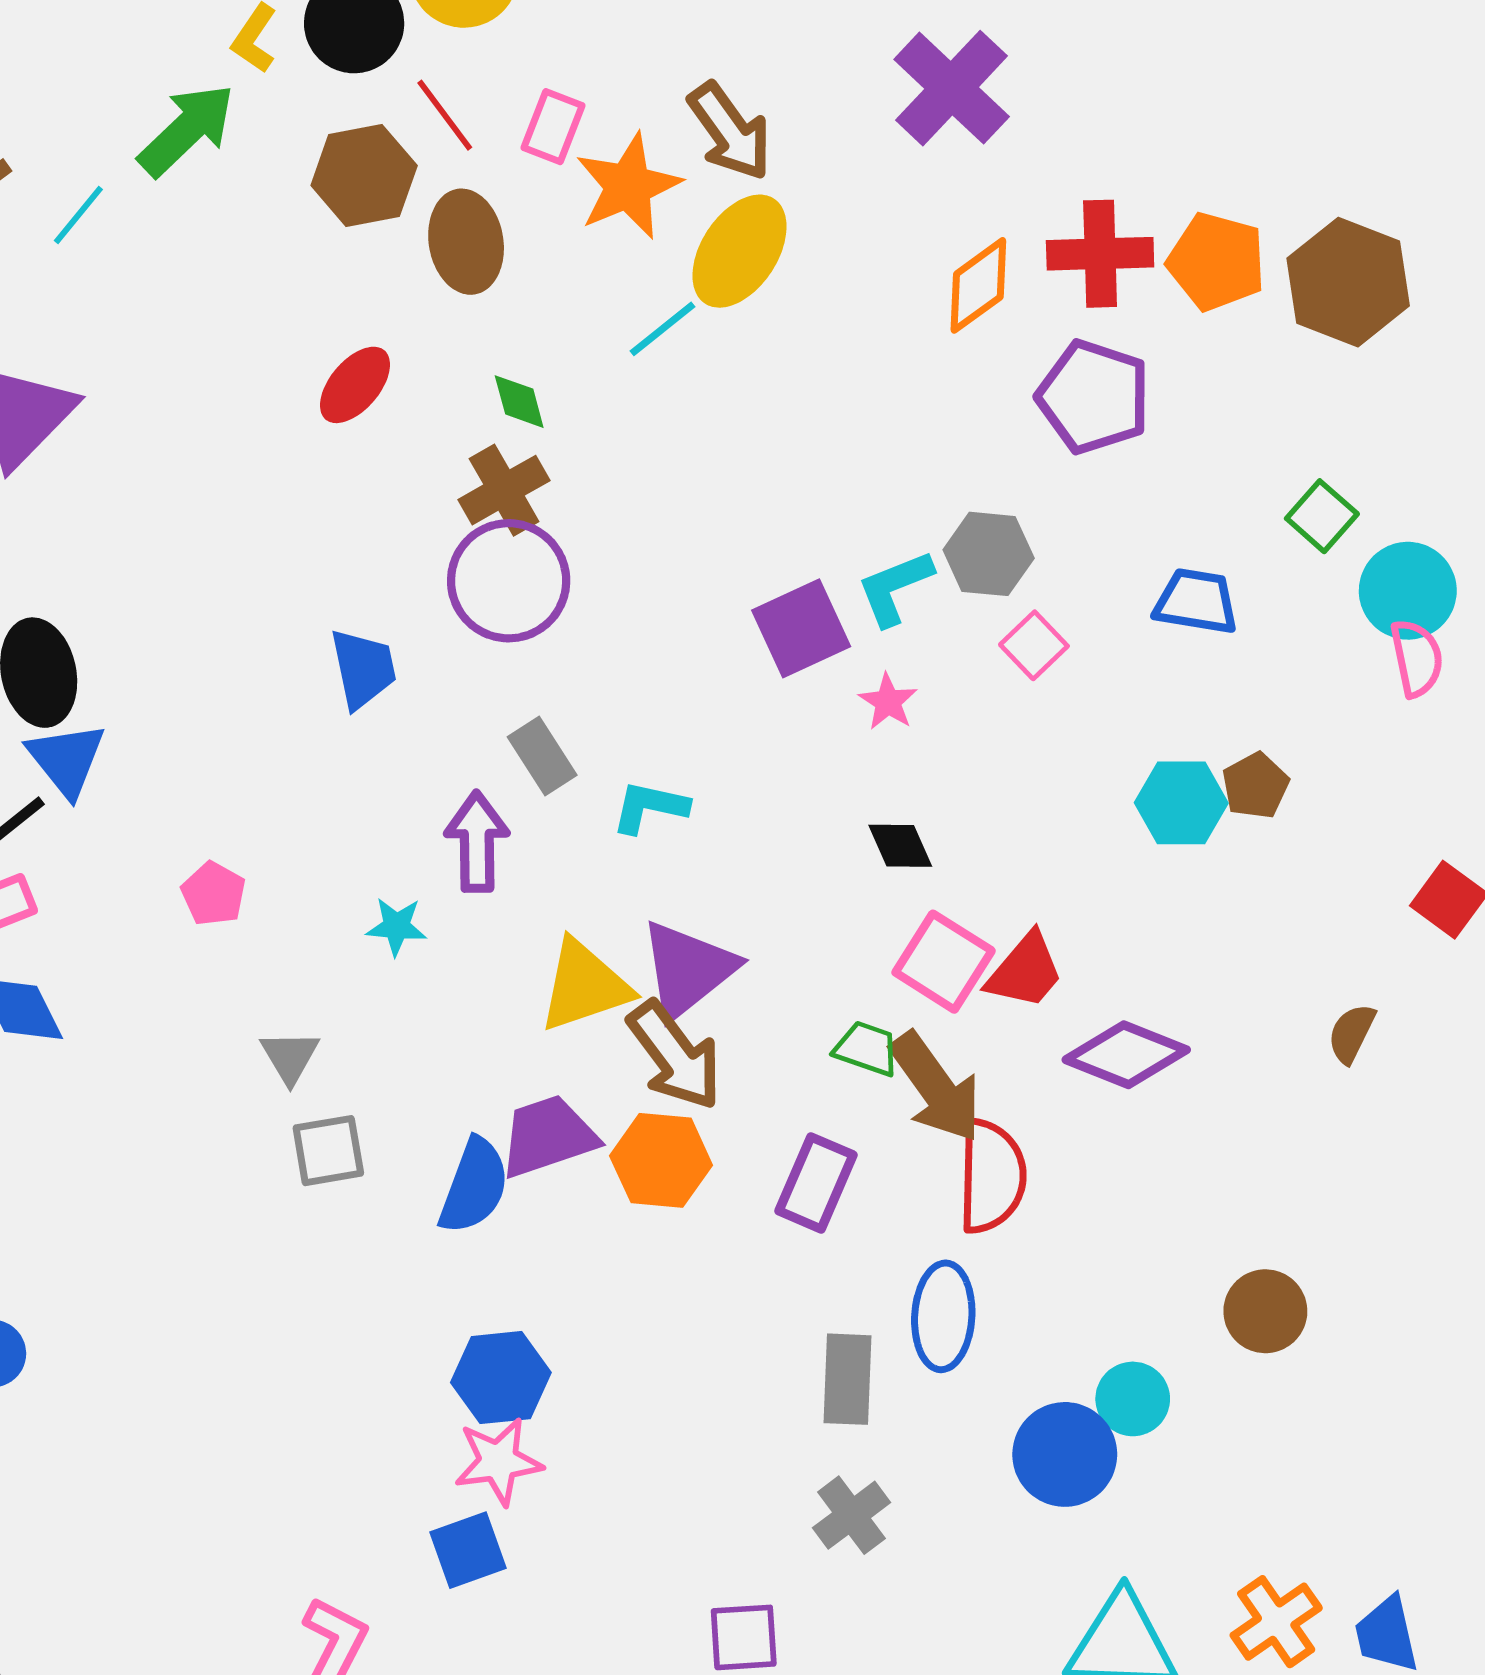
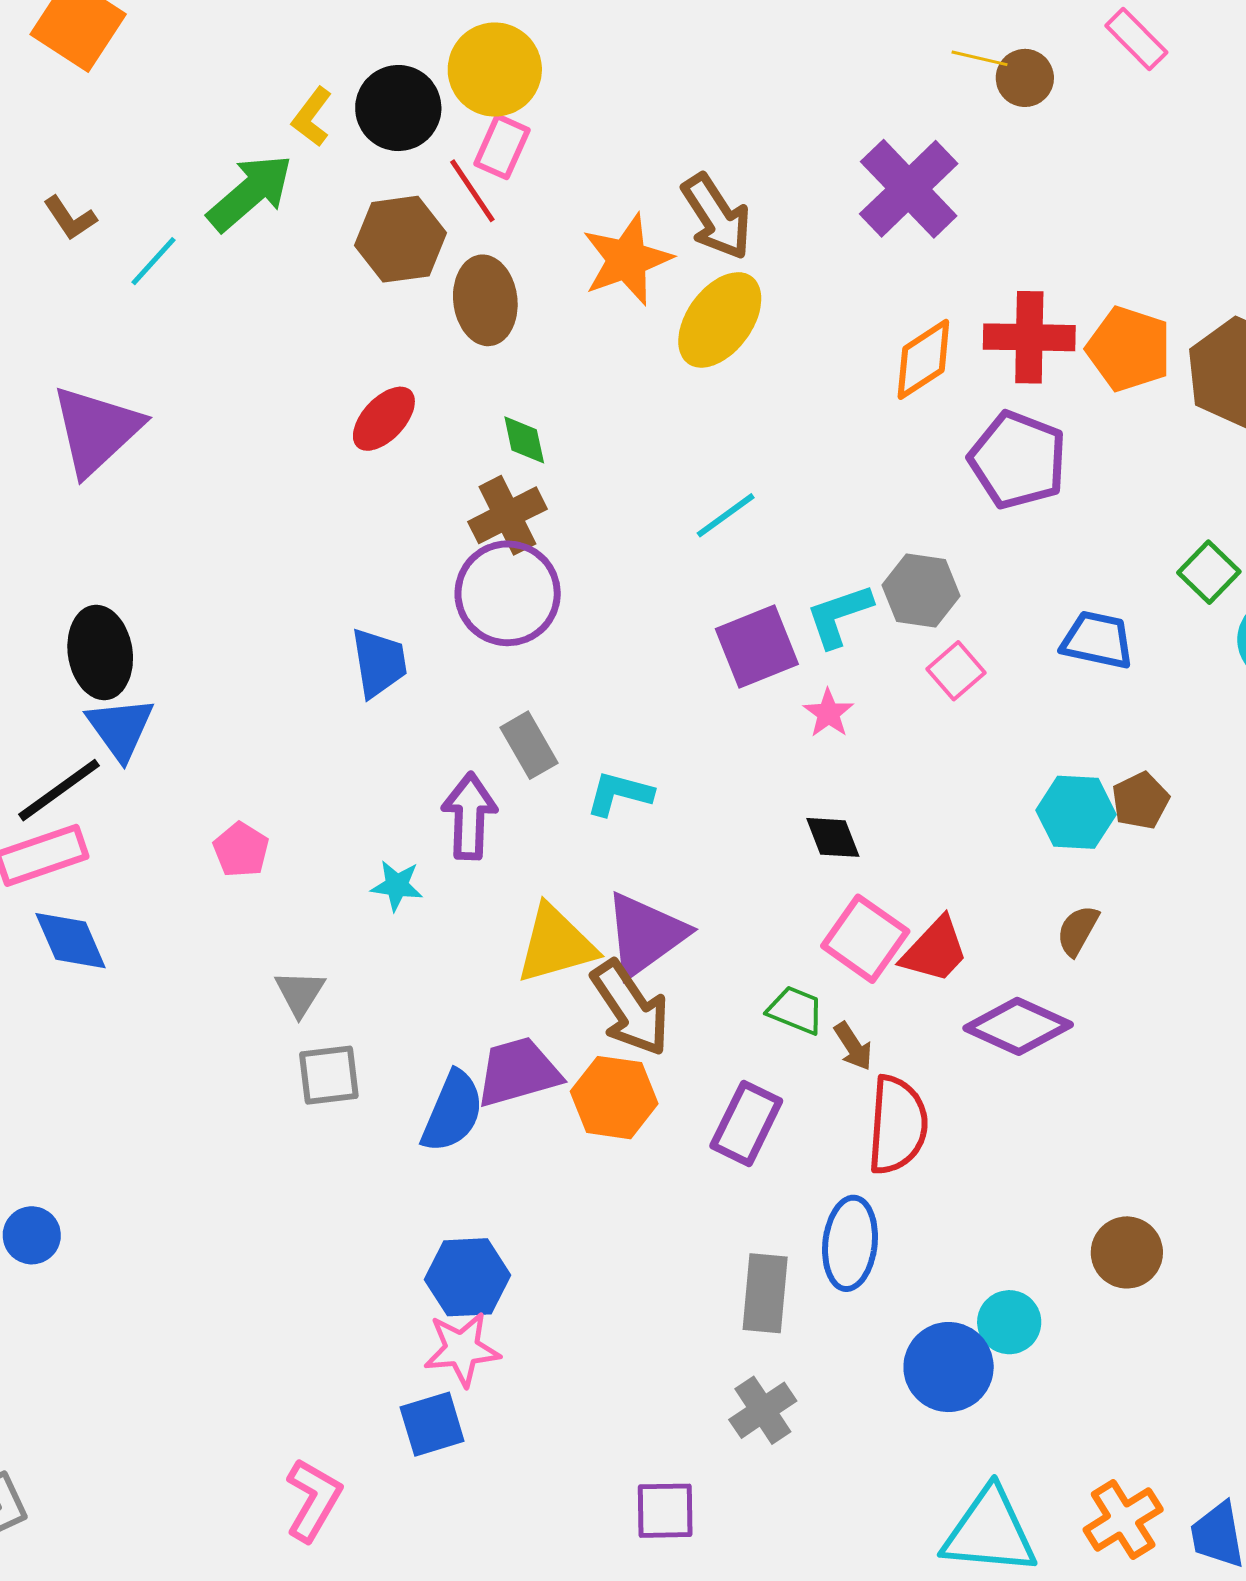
pink rectangle: (553, 127) -> (502, 147), moved
cyan line: (663, 329) -> (726, 515), moved
brown semicircle: (1352, 1033) -> (1078, 930), moved
brown arrow: (936, 1087) -> (853, 1046), size x0.5

